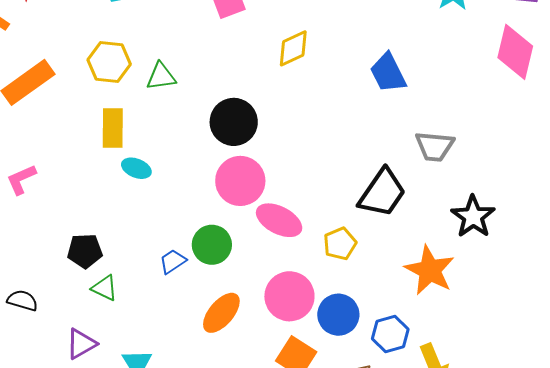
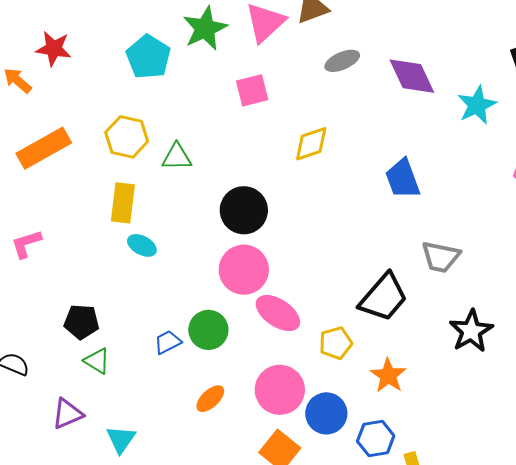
orange star: (430, 270) -> (388, 376), moved, size x0.7
orange ellipse: (221, 313) -> (210, 399), size x0.7

